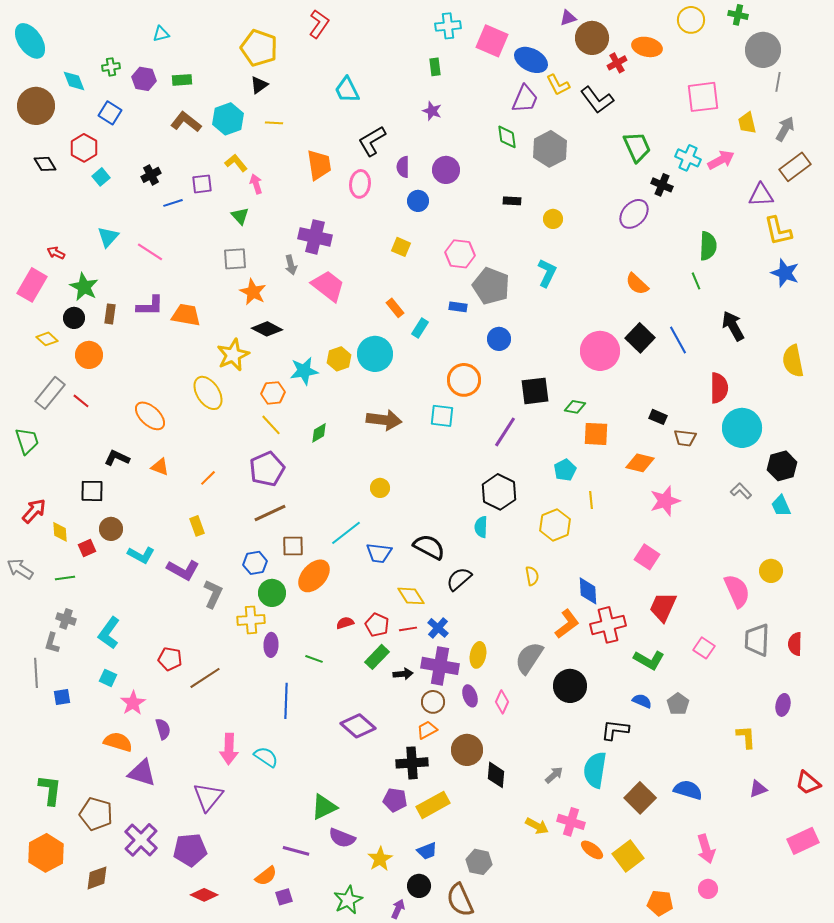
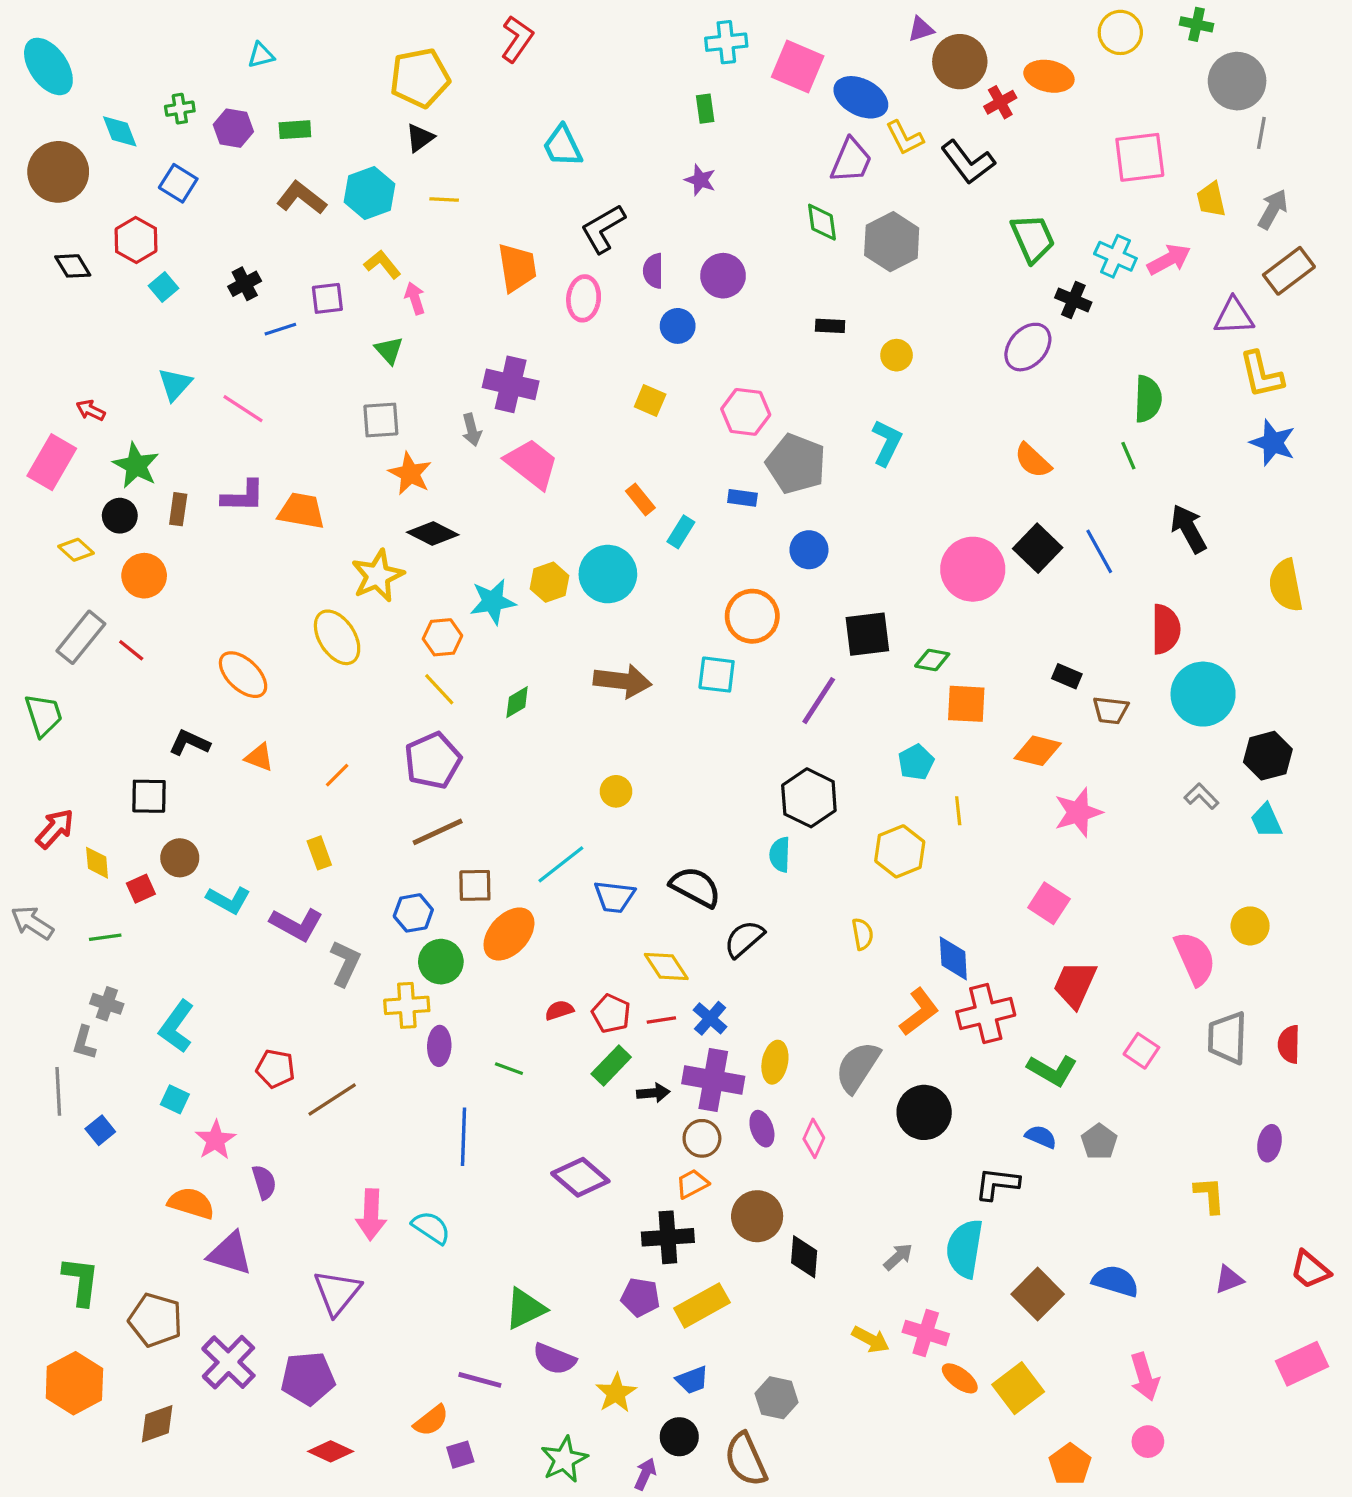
yellow pentagon: (259, 48) -> (420, 78), turned -30
blue square: (62, 697) -> (100, 1130), turned -30
orange pentagon: (660, 903) -> (1070, 1464), turned 30

